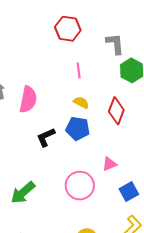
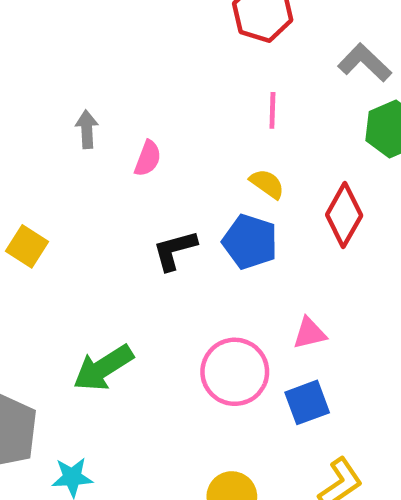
gray L-shape: (115, 44) -> (365, 63), turned -50
pink semicircle: (28, 99) -> (148, 158), size x0.6
blue square: (129, 192) -> (307, 402), moved

